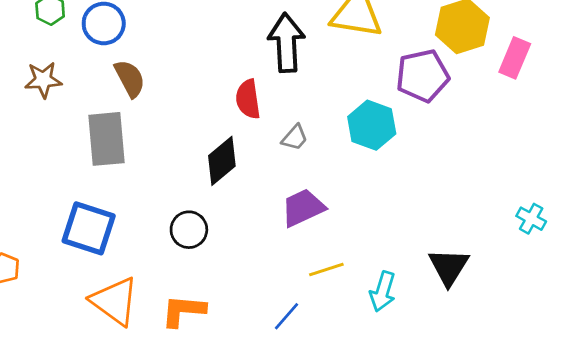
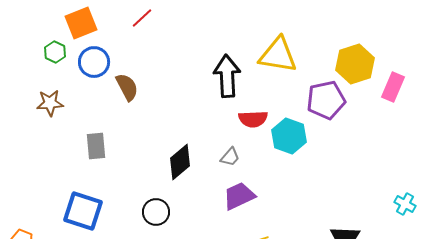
brown semicircle: (130, 78) -> (127, 87), moved
red semicircle: (248, 99) -> (253, 119), moved, turned -84
gray trapezoid: (295, 138) -> (230, 157), moved
gray rectangle: (106, 139) -> (96, 146), size x0.7

